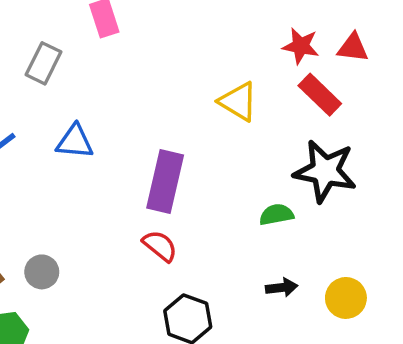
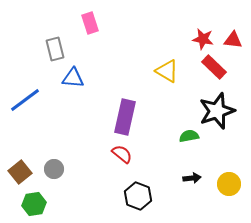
gray rectangle: (43, 63) -> (55, 49), turned -40
blue triangle: (75, 142) -> (73, 78), moved
black star: (325, 171) -> (217, 111), turned -30

